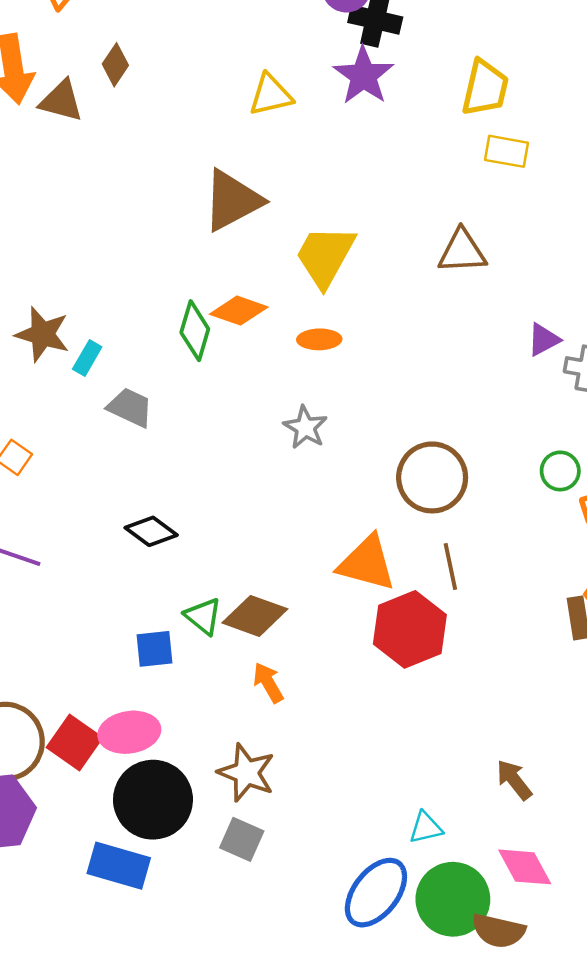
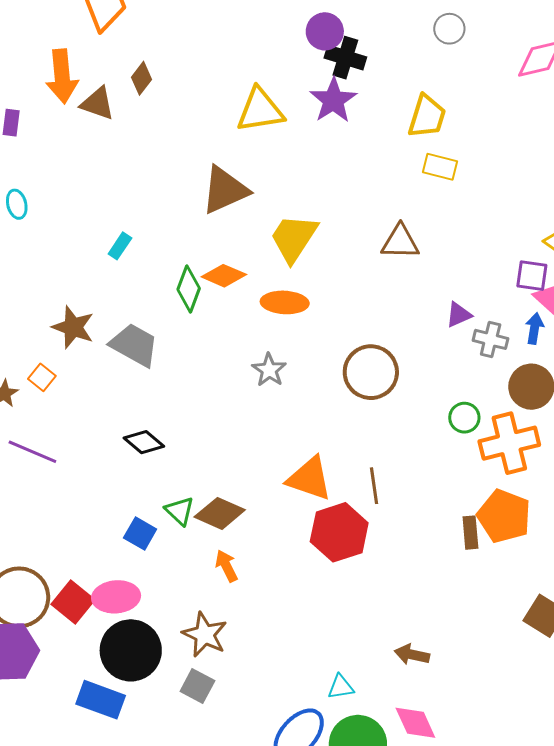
yellow triangle: (271, 95) -> (260, 110), size x1.4
brown star: (42, 334) -> (73, 327), moved
orange ellipse: (319, 339) -> (285, 302), size x1.4
cyan rectangle: (87, 358) -> (120, 246), moved
gray trapezoid: (130, 407) -> (134, 345), size x1.4
brown circle: (432, 477) -> (371, 372), moved
blue square: (154, 649) -> (140, 534), turned 32
brown arrow: (514, 780) -> (412, 655), turned -44

